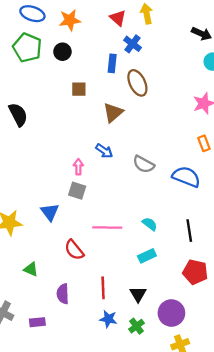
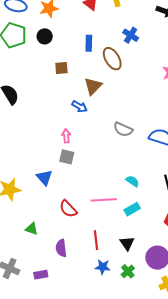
blue cross: (133, 44) -> (131, 35), moved
blue arrow: (104, 151) -> (79, 107), moved
pink line: (107, 228) -> (104, 200), moved

